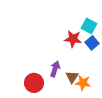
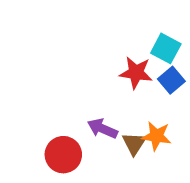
purple arrow: (55, 69) -> (102, 129), turned -84
orange star: (83, 83) -> (156, 136), moved

